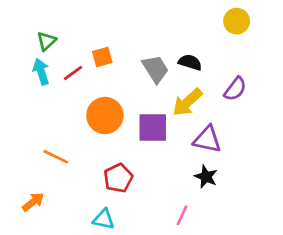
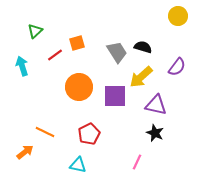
cyan arrow: (41, 72) -> (22, 66), moved
orange line: (56, 157) -> (45, 132), moved

